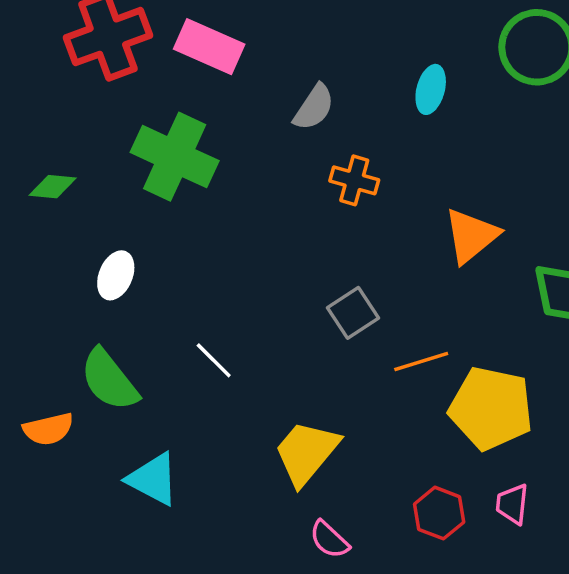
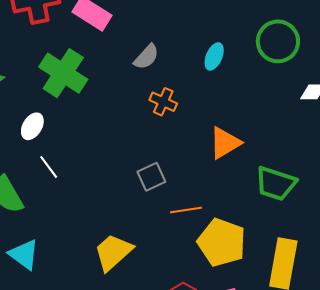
white ellipse: (116, 275) -> (32, 126), moved
white line: (214, 360) -> (49, 167), moved

